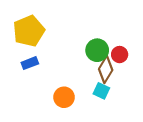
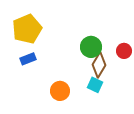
red circle: (120, 55) -> (124, 51), moved

